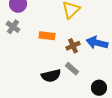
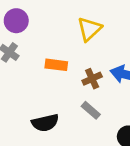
black semicircle: (51, 76) -> (45, 123), moved

